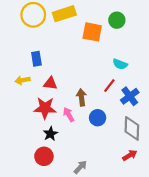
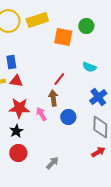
red triangle: (50, 83) -> (16, 81), moved
red line: (109, 86) -> (59, 79), moved
black star: (50, 134) -> (16, 131), moved

